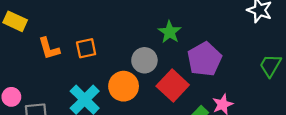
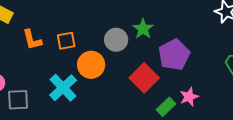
gray circle: (144, 60) -> (116, 40), moved
orange circle: (124, 86) -> (91, 65), moved

